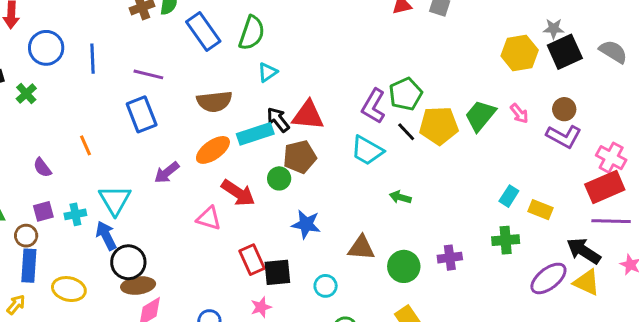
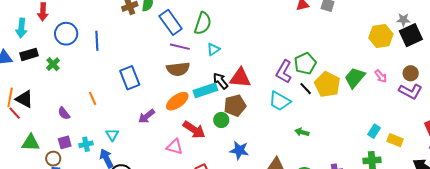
purple line: (148, 74) -> (180, 47), moved
yellow pentagon: (439, 126) -> (327, 84), turned 30
cyan triangle: (115, 200) -> (112, 135), size x0.6

